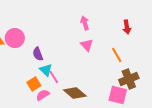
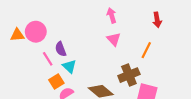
orange line: (117, 55) -> (146, 50), turned 56
pink line: (54, 77) -> (48, 59), moved
brown cross: (129, 79) -> (129, 75), moved

